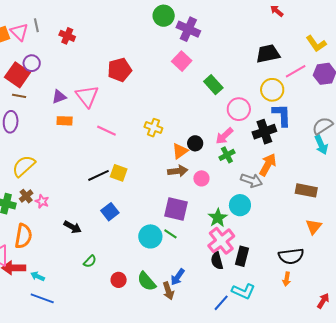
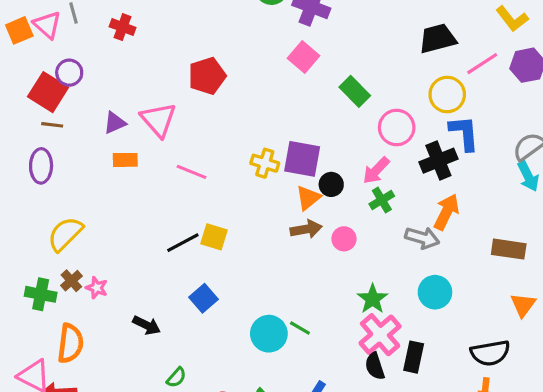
cyan circle: (240, 205) -> (435, 292), moved
purple square: (176, 209) -> (302, 159), moved

